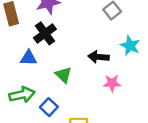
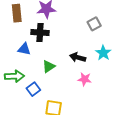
black cross: (45, 33) -> (40, 33), turned 30
green triangle: (63, 75) -> (49, 67), turned 32

